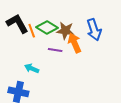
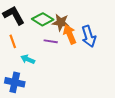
blue arrow: (94, 30) -> (89, 36), moved
orange line: (32, 31) -> (13, 41), moved

